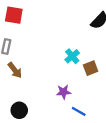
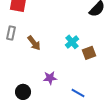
brown arrow: (15, 70) -> (34, 43), moved
purple star: (64, 92) -> (50, 78), moved

